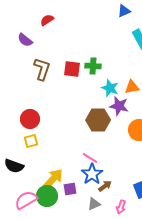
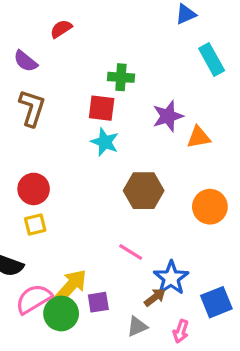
green cross: (93, 66) -> (121, 77), moved
brown L-shape: (42, 69) -> (32, 108), moved
cyan star: (110, 88) -> (105, 142), moved
purple star: (119, 106) -> (168, 116), moved, turned -30
blue star: (92, 174) -> (171, 278), moved
pink semicircle: (26, 200) -> (34, 299), moved

